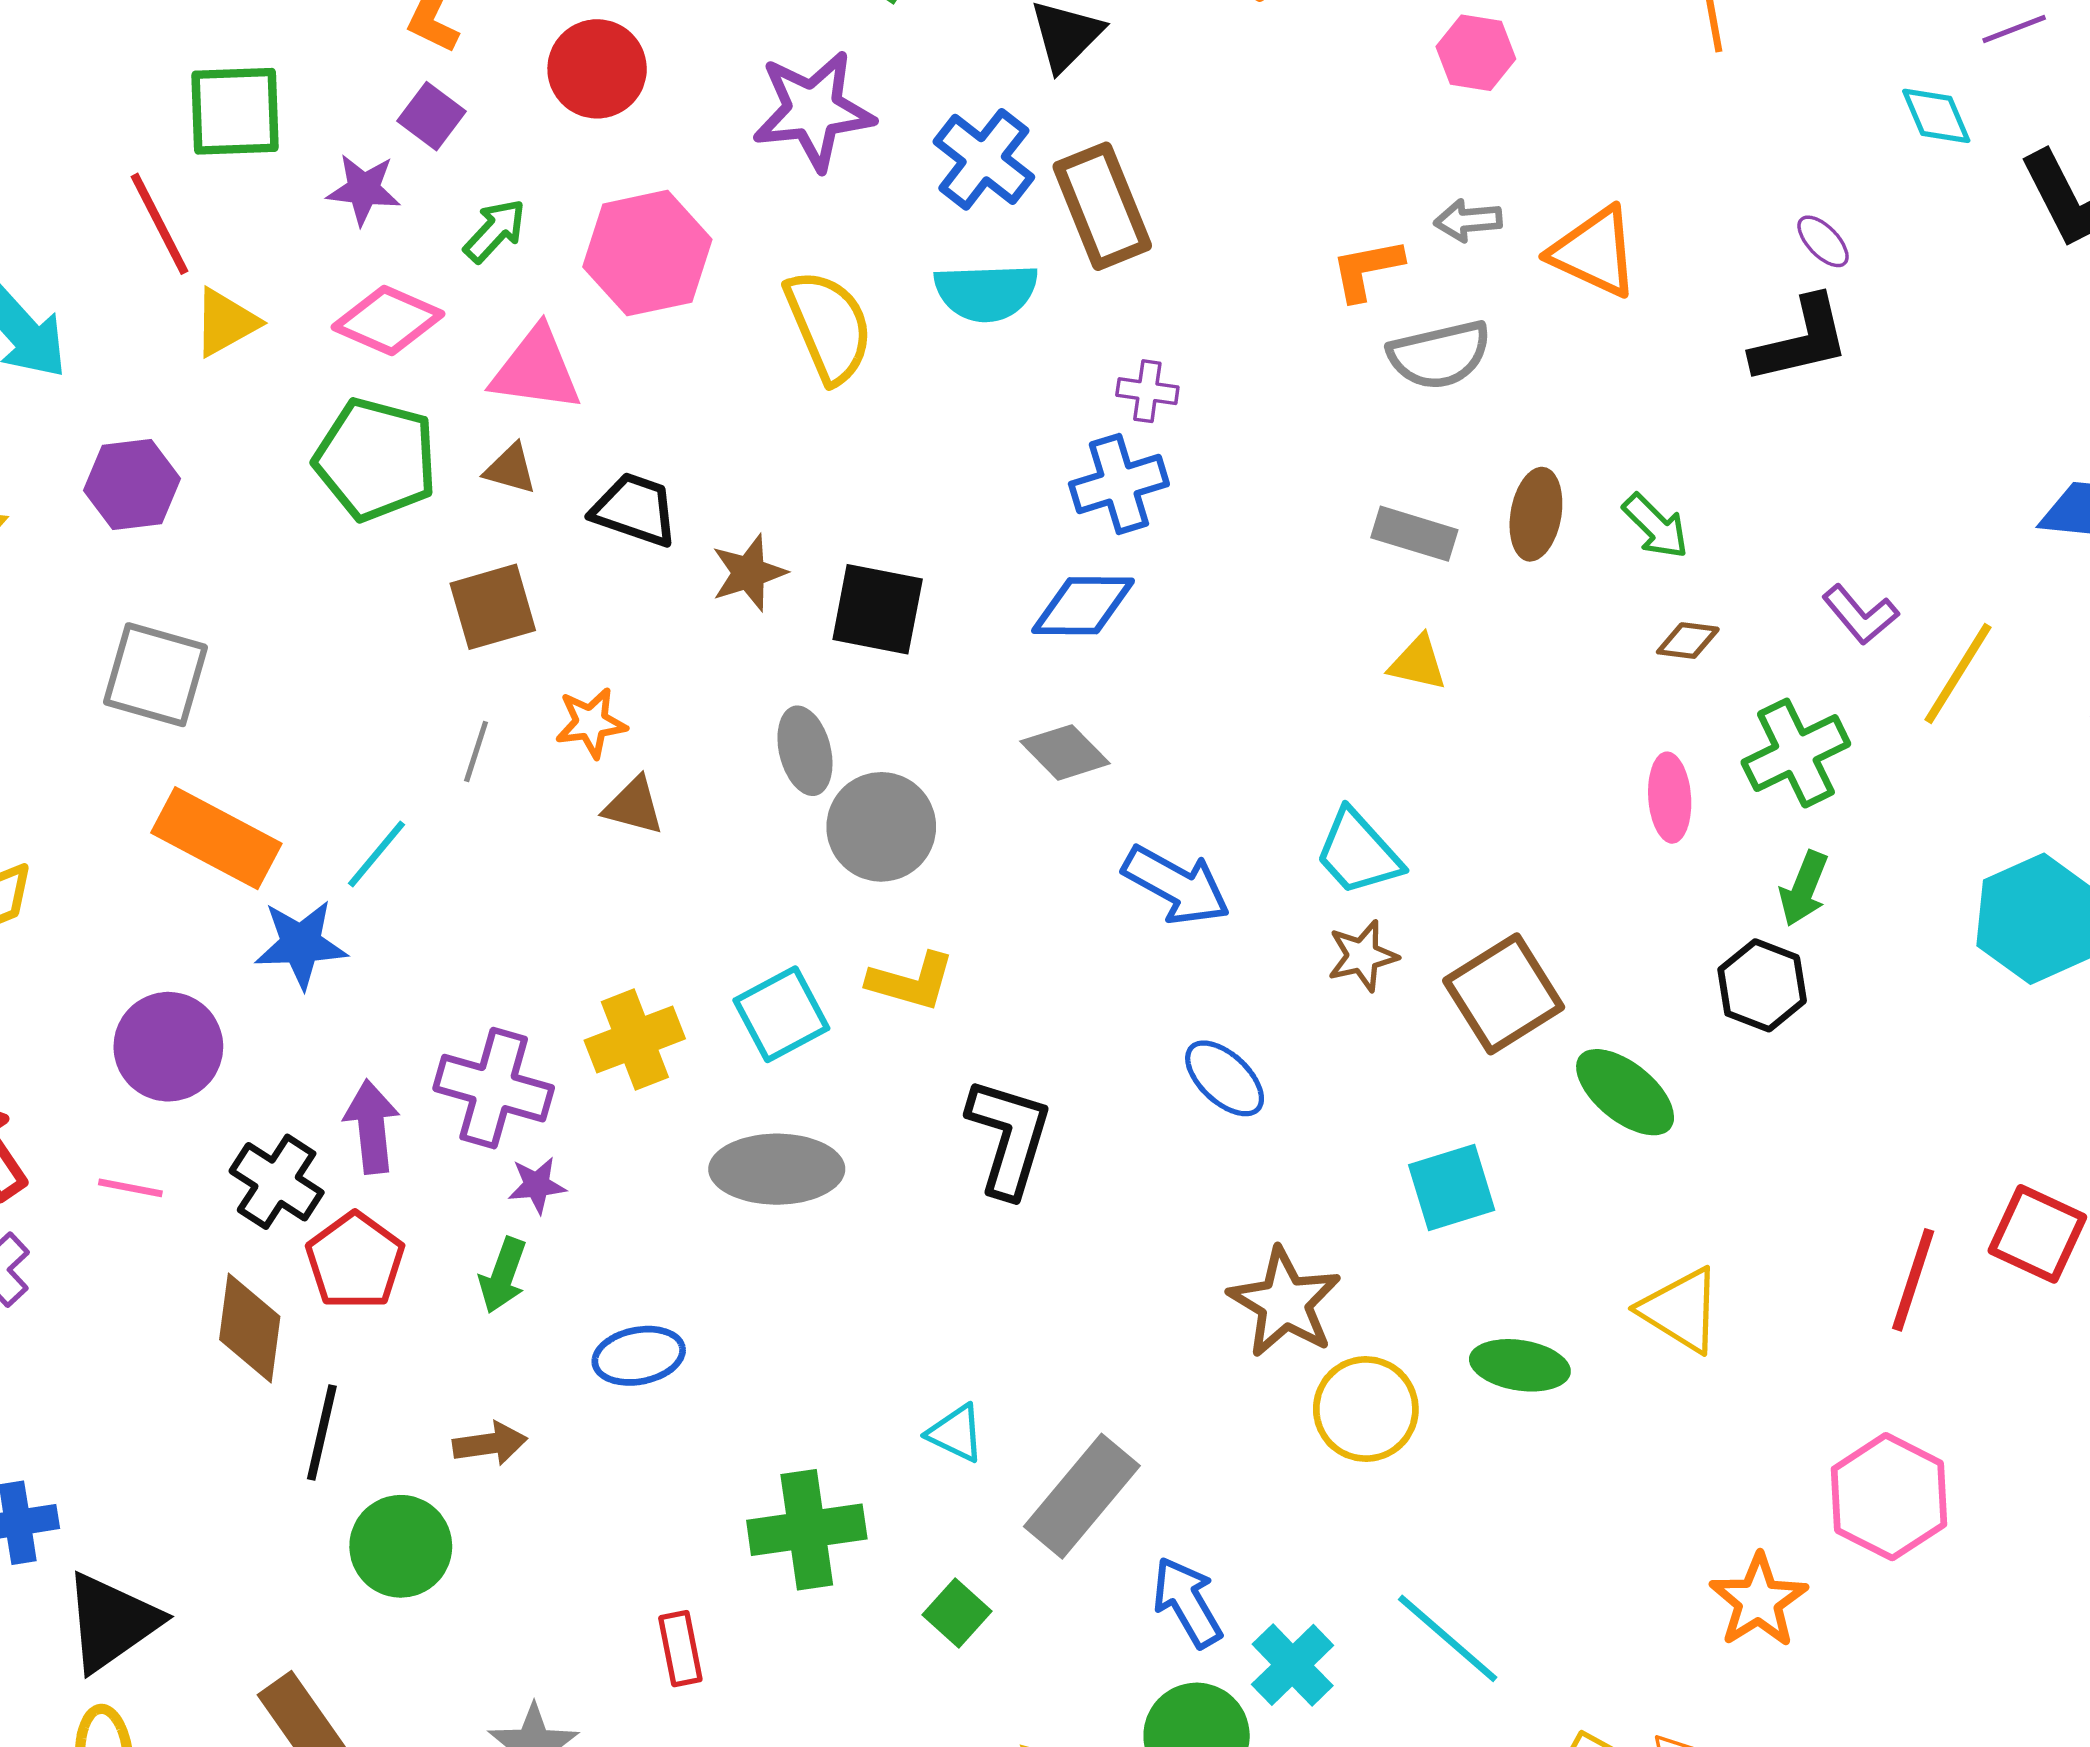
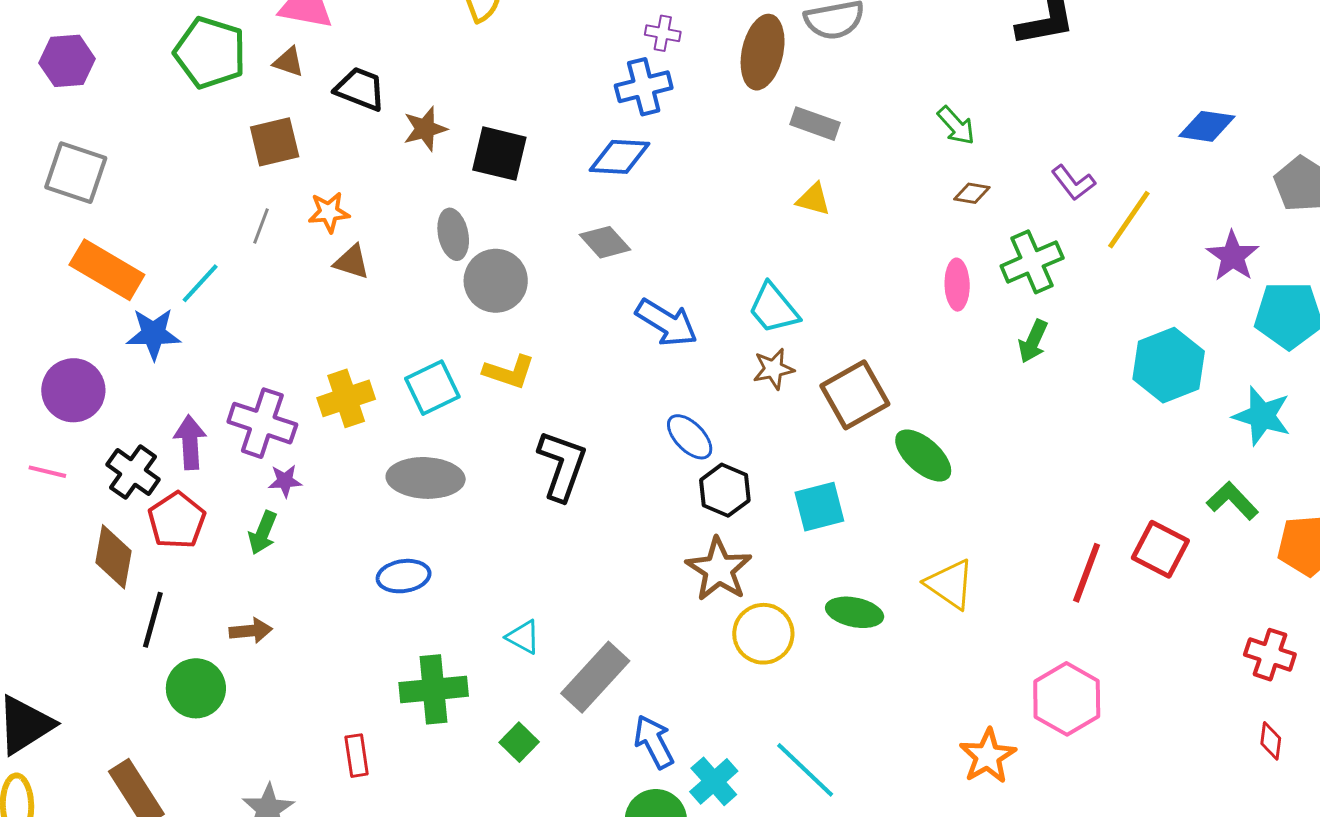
brown ellipse: (1536, 514) -> (763, 52), moved, size x1.4
black hexagon: (1762, 985) -> (725, 490), moved
blue ellipse: (639, 1356) -> (404, 576), moved

